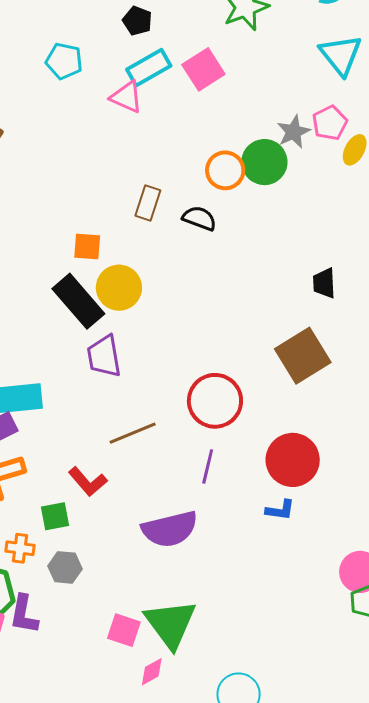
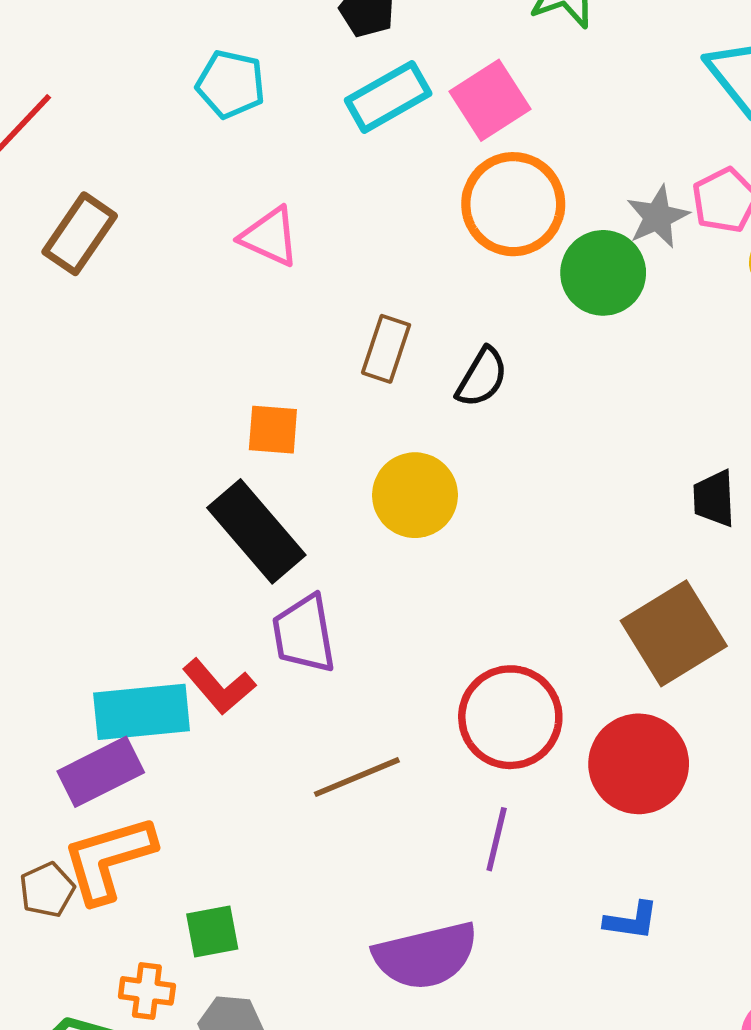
pink triangle: (126, 97) -> (270, 237), moved
orange circle: (225, 170) -> (513, 204), moved, size x1.4
black semicircle: (199, 218) -> (482, 377), turned 100
yellow circle: (119, 288) -> (415, 495), moved
red circle: (293, 460) -> (639, 764), moved
red L-shape: (88, 482) -> (219, 687), moved

